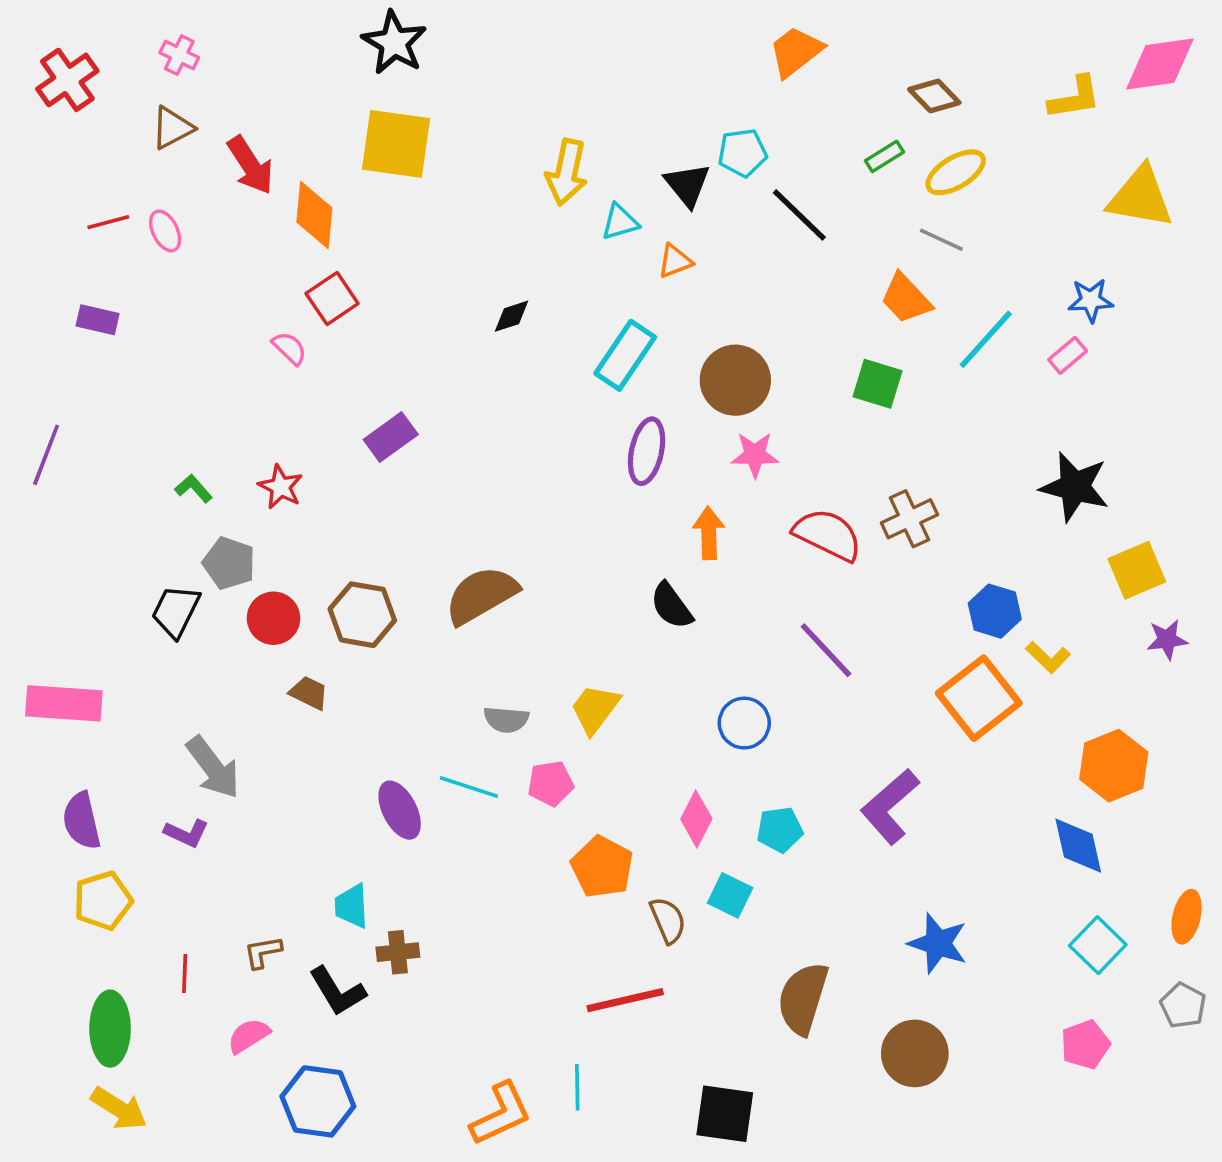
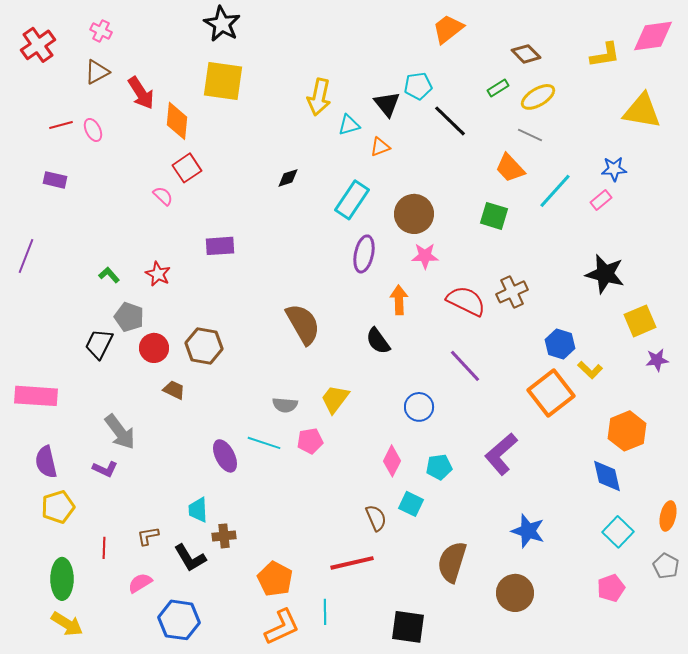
purple rectangle: (391, 437) -> (220, 246), turned 32
brown semicircle: (481, 595) -> (303, 324), moved, turned 90
orange pentagon: (602, 867) -> (275, 579), moved

